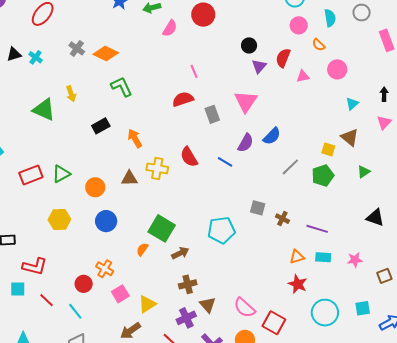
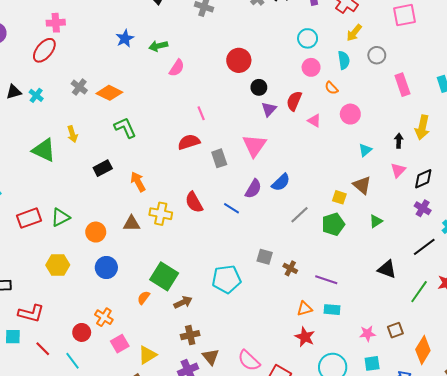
red circle: (203, 15) -> (239, 60), moved
pink triangle: (303, 76) -> (314, 121), turned 40
pink star: (355, 260) -> (367, 334), moved

